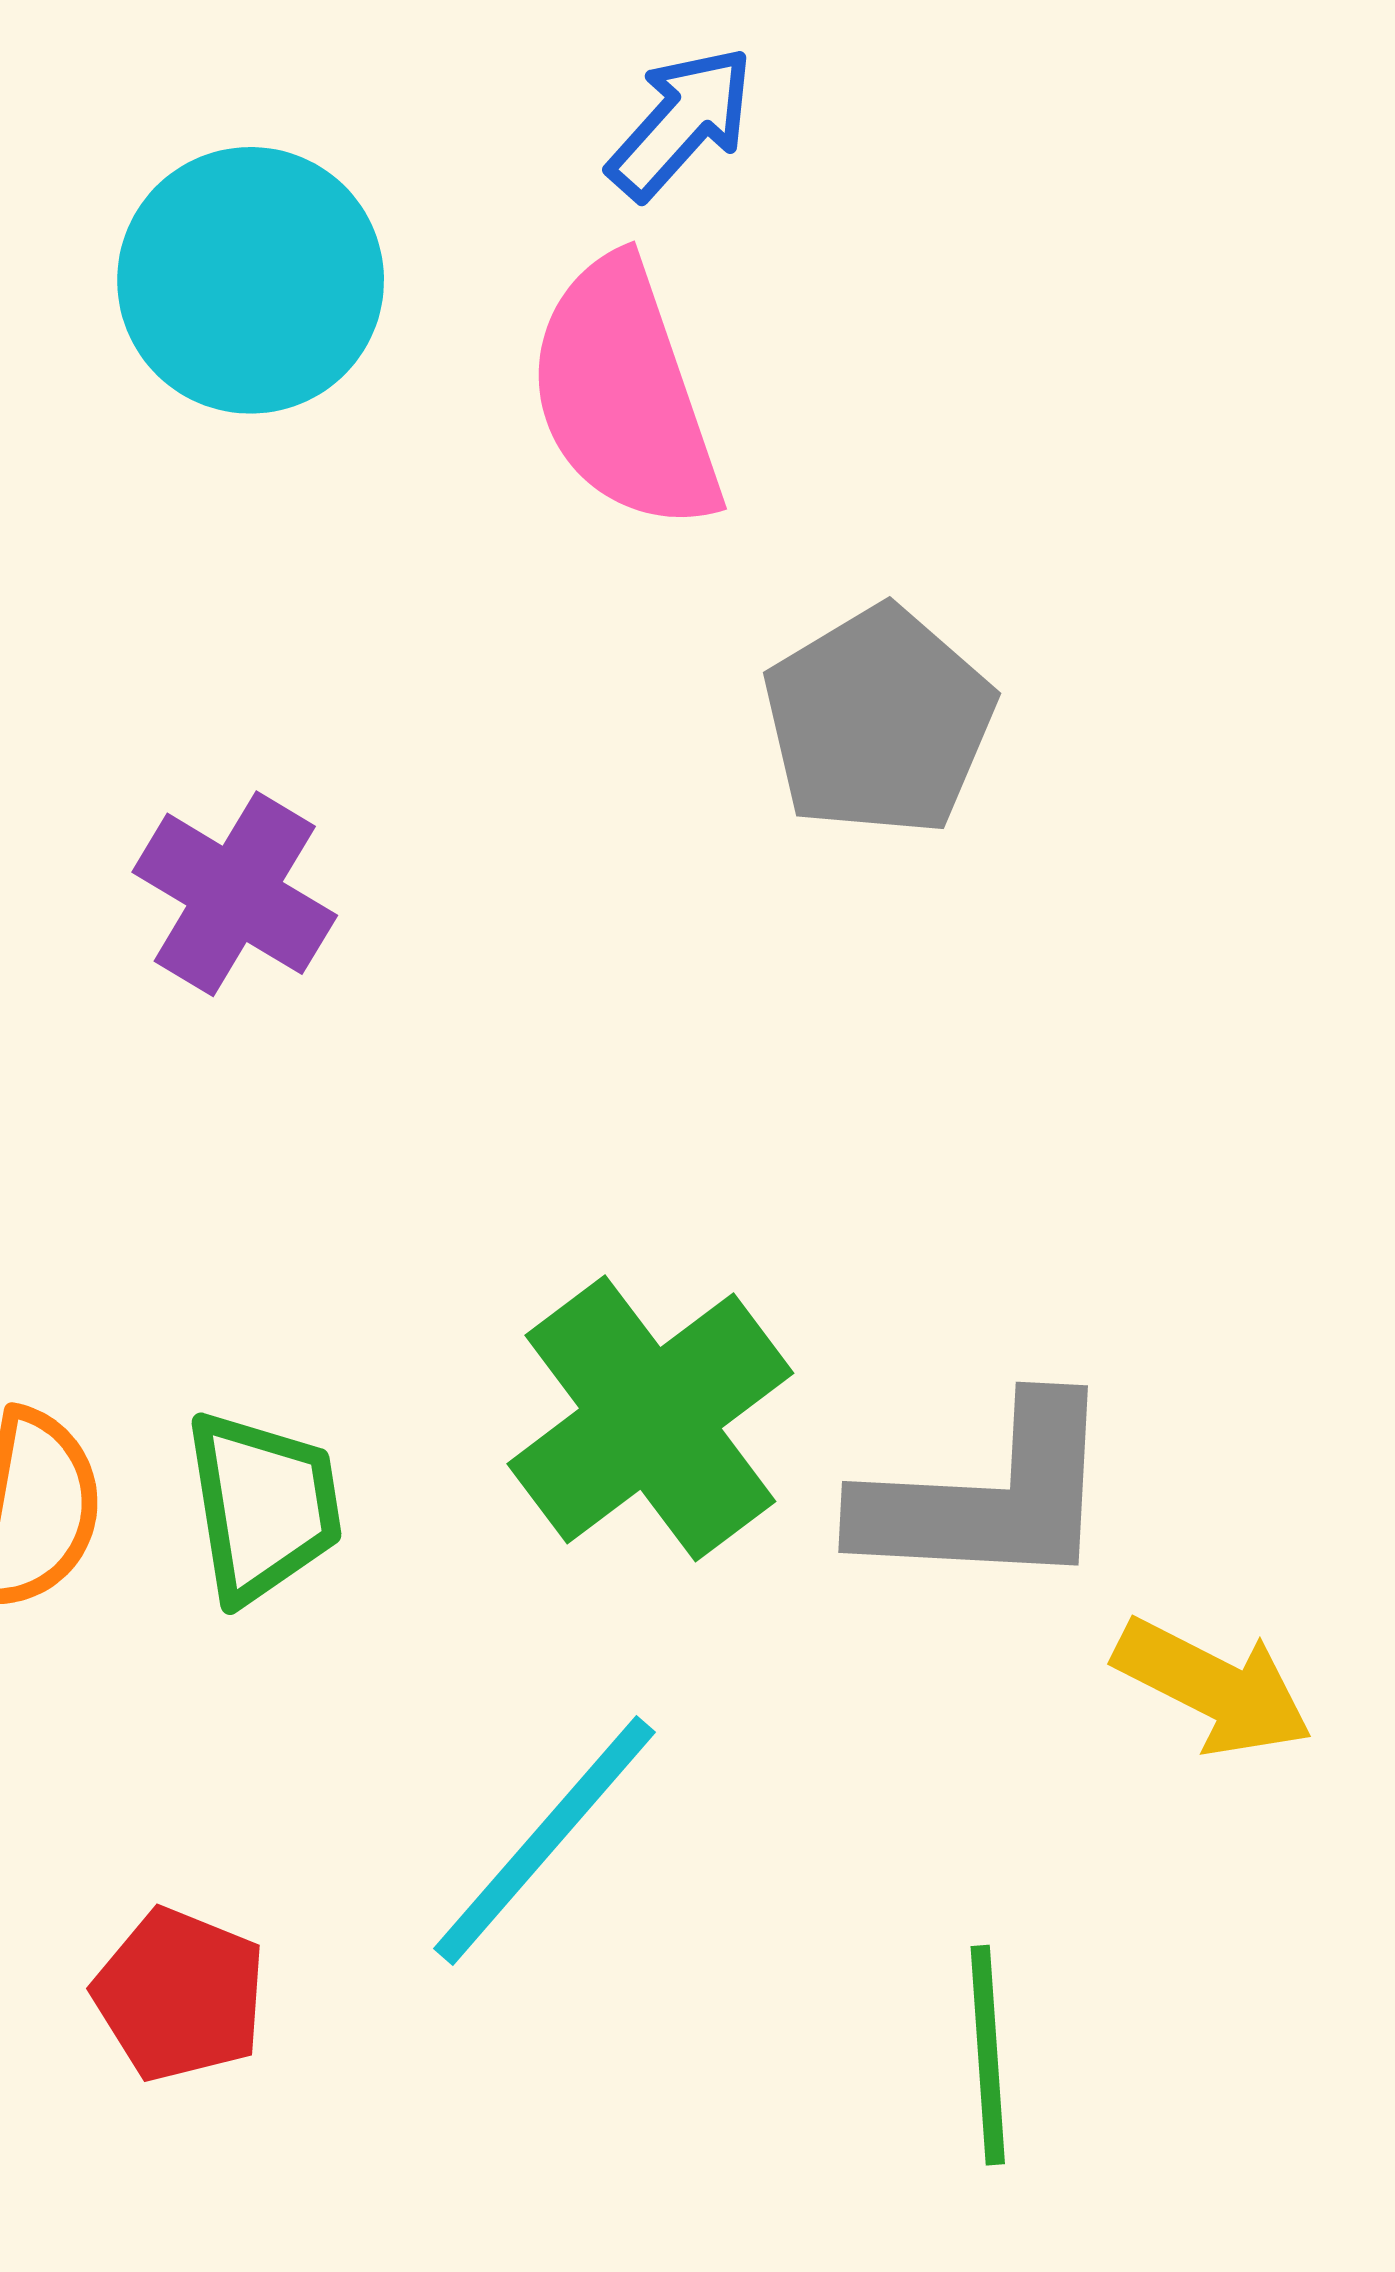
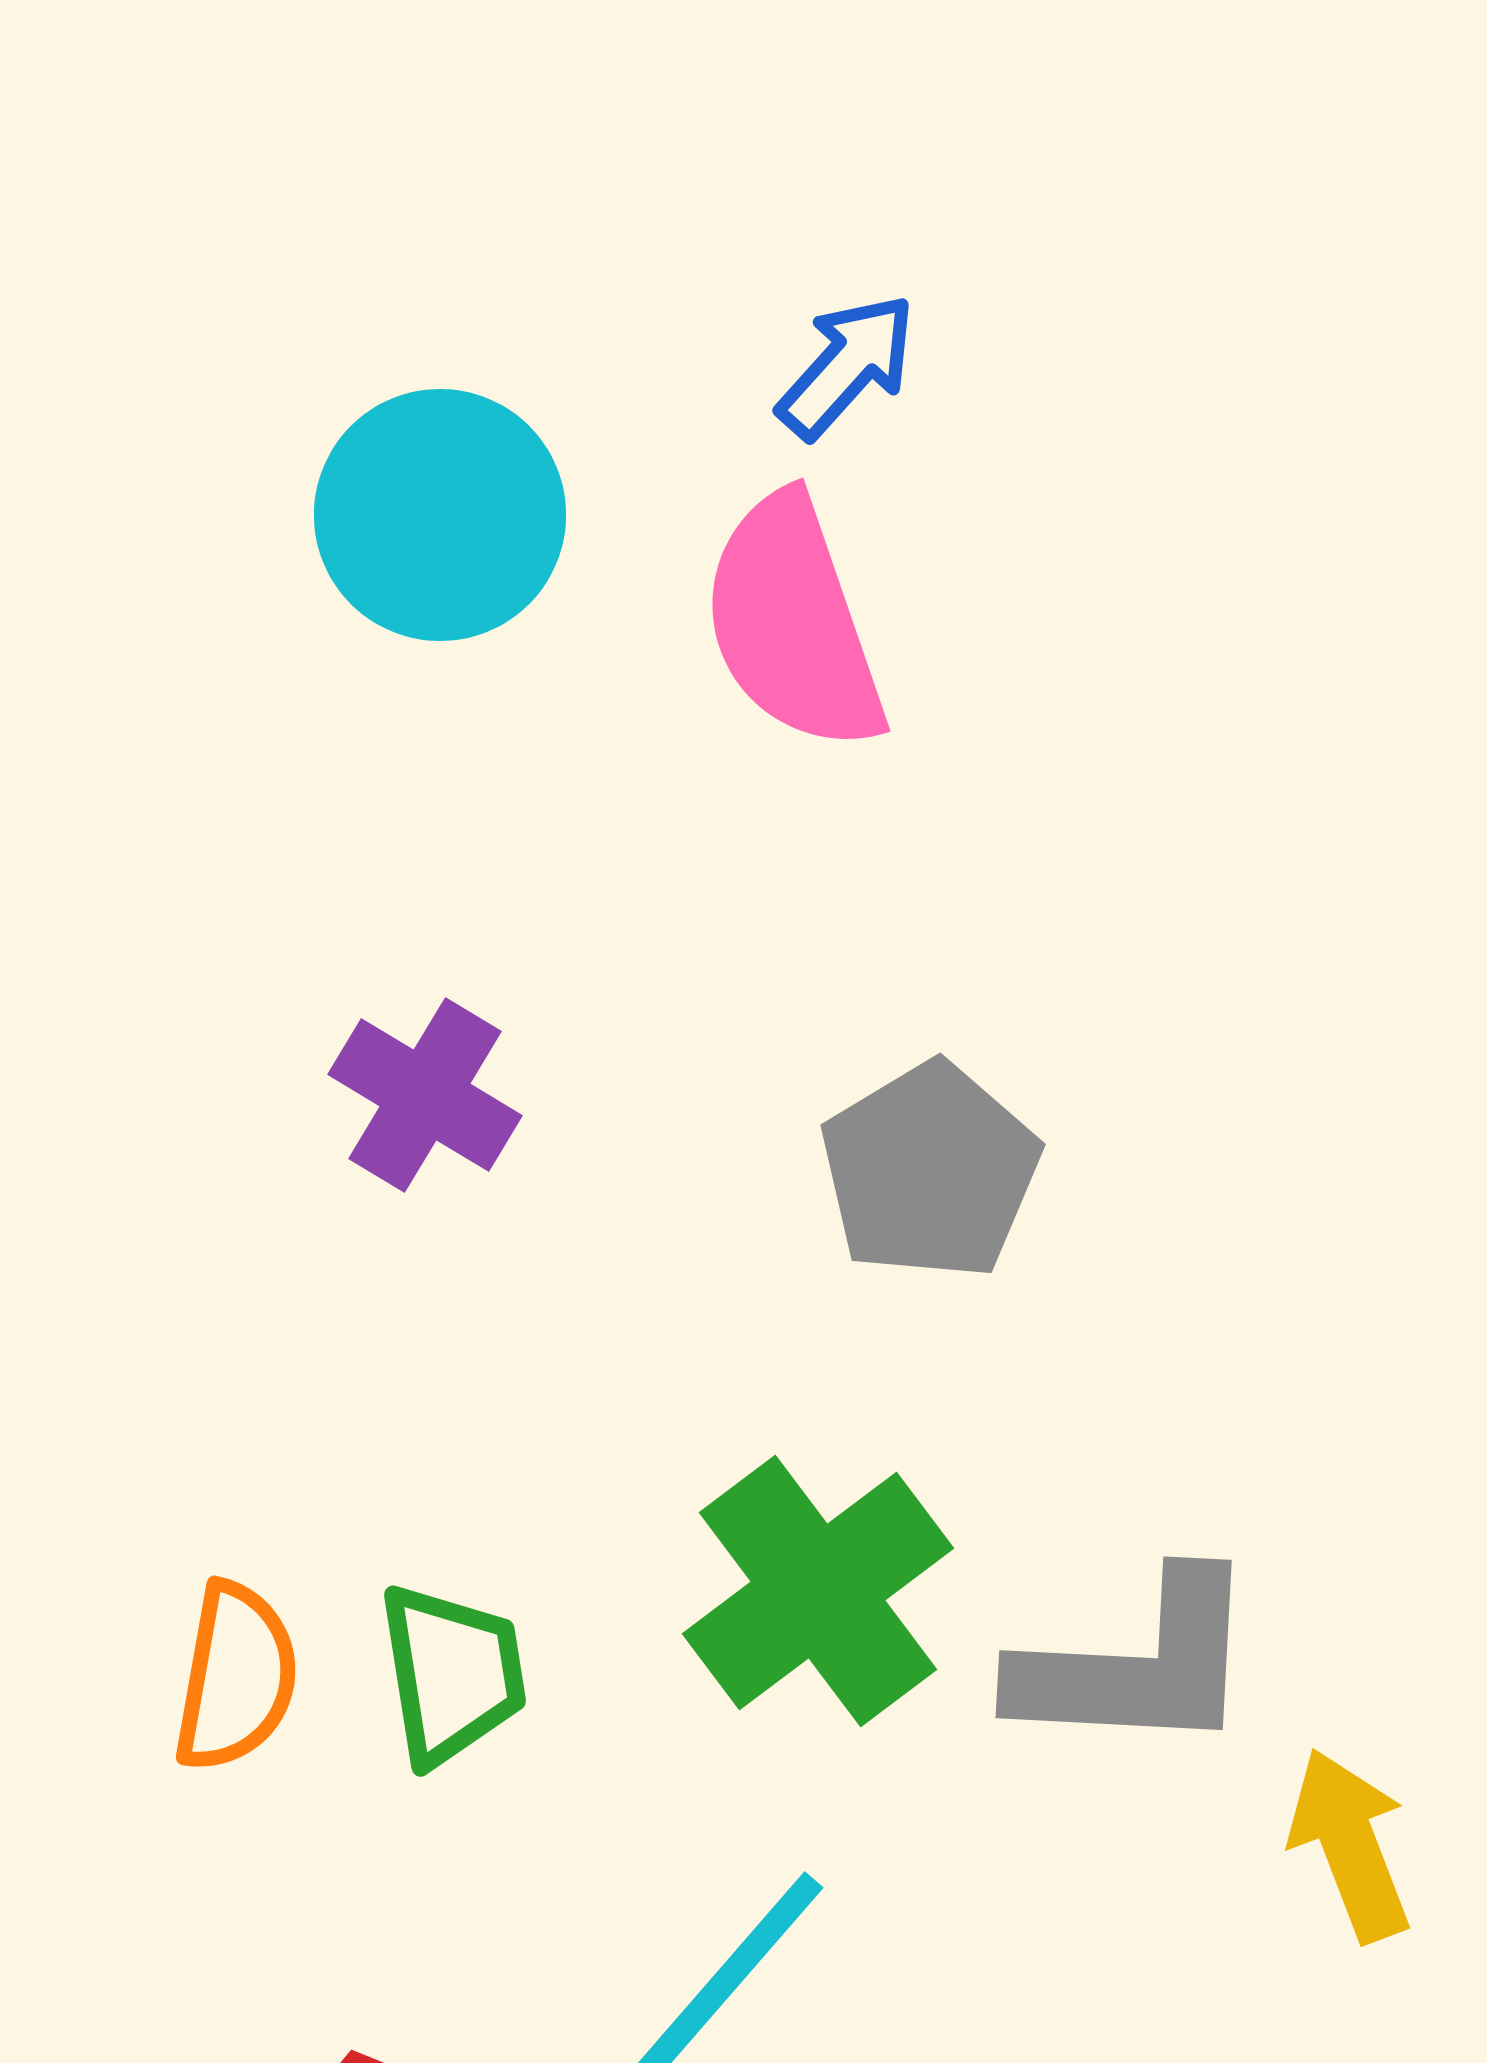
gray pentagon: (879, 721) -> (930, 1171), moved
yellow arrow: (1213, 1687) -> (1350, 1845), turned -138

